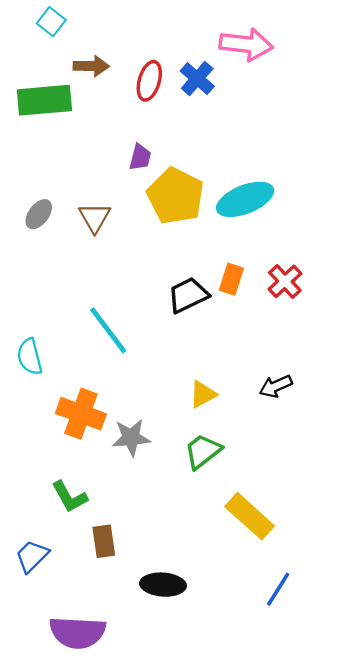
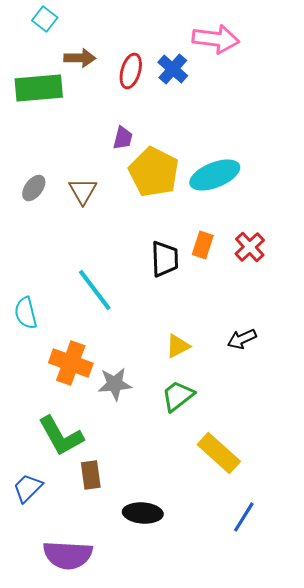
black trapezoid: (188, 295) -> (165, 259), turned 114
green L-shape: (70, 497) -> (61, 436), size x1.4

